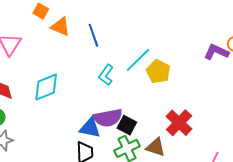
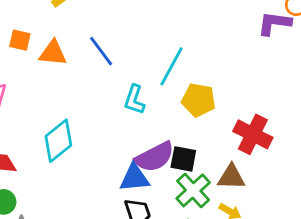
yellow pentagon: (158, 72) -> (199, 100), moved

